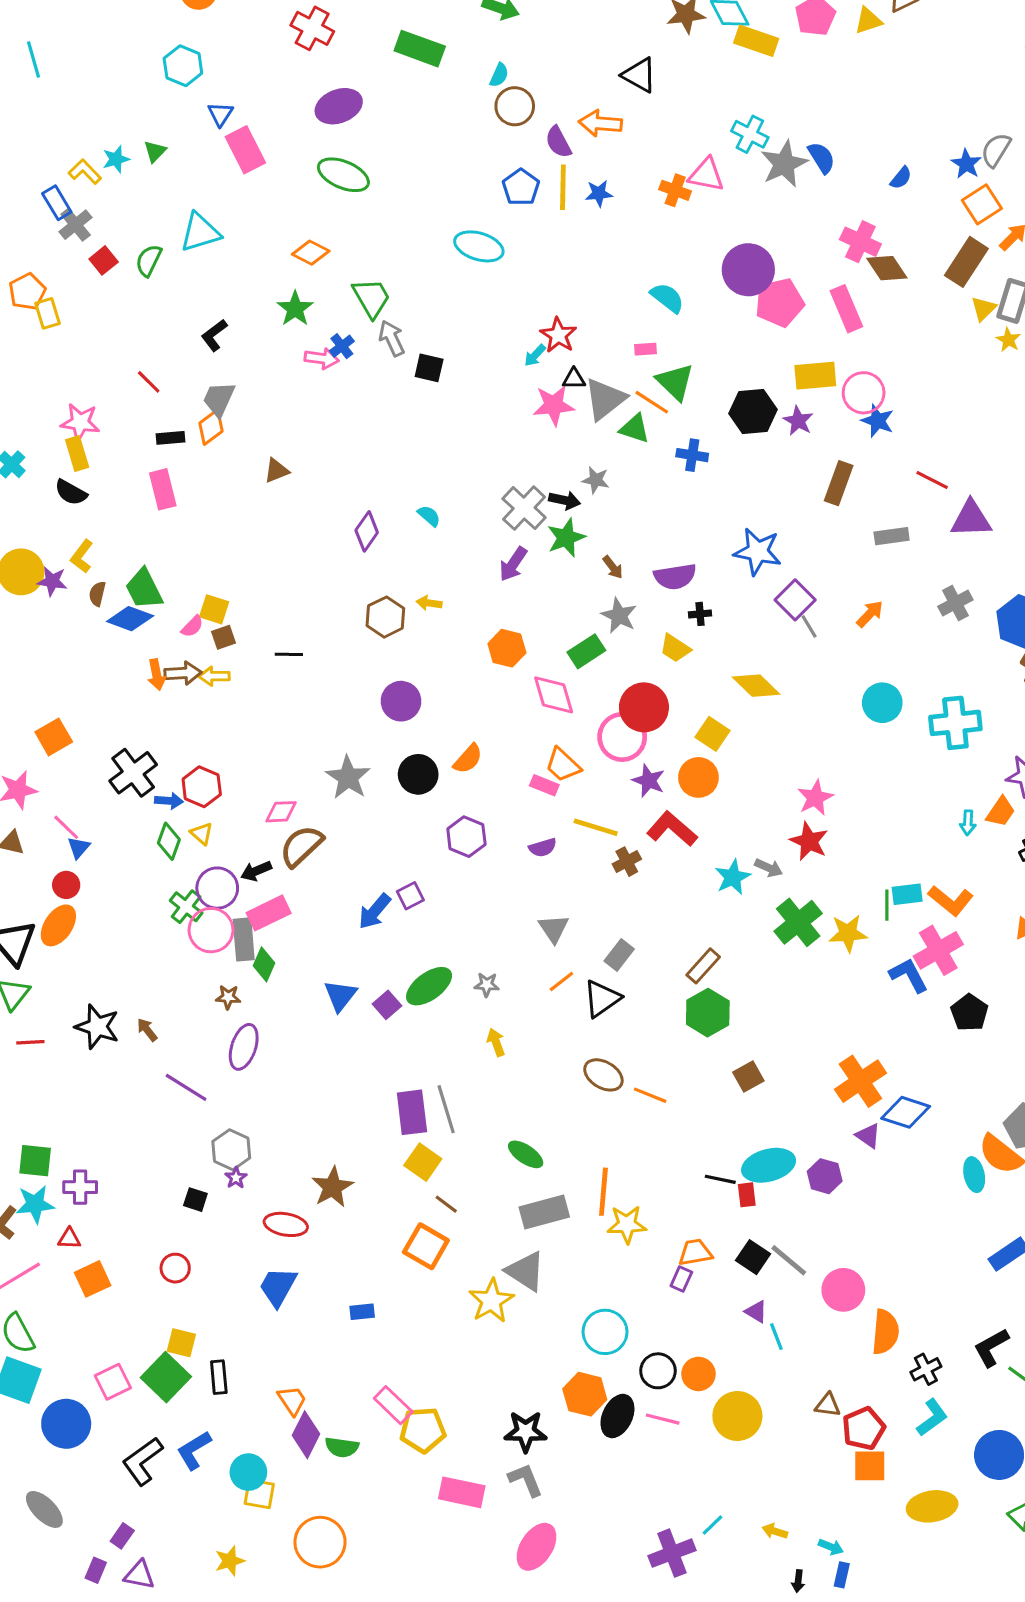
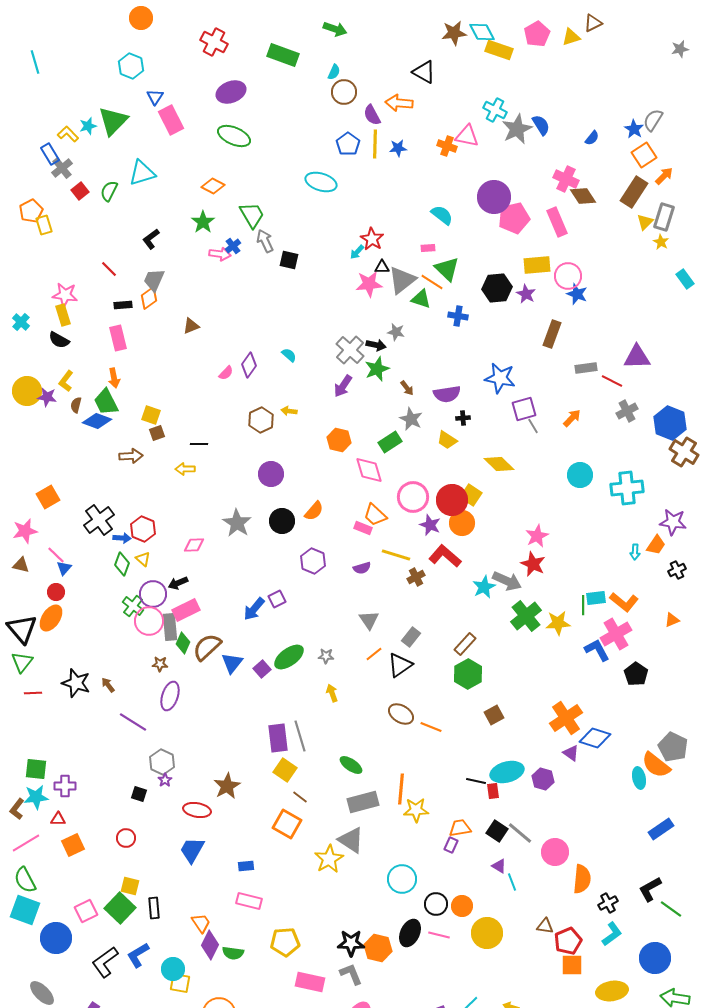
green triangle: (155, 151) -> (113, 121), size x2.0
red line: (932, 480) -> (612, 381), moved
purple square: (795, 600) -> (524, 409), turned 30
pink semicircle: (192, 626) -> (226, 373), moved
orange arrow: (156, 675) -> (114, 378), moved
yellow arrow: (214, 676) -> (185, 469), moved
red circle: (644, 707) -> (452, 500), moved
brown semicircle: (301, 846) -> (207, 647), moved
gray arrow: (769, 868) -> (507, 581), size x1.6
orange hexagon: (585, 1394) -> (378, 948), moved
pink rectangle: (393, 1405) -> (249, 901), moved, turned -30

